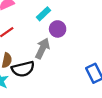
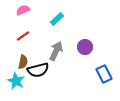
purple circle: (58, 29) -> (85, 47), moved

